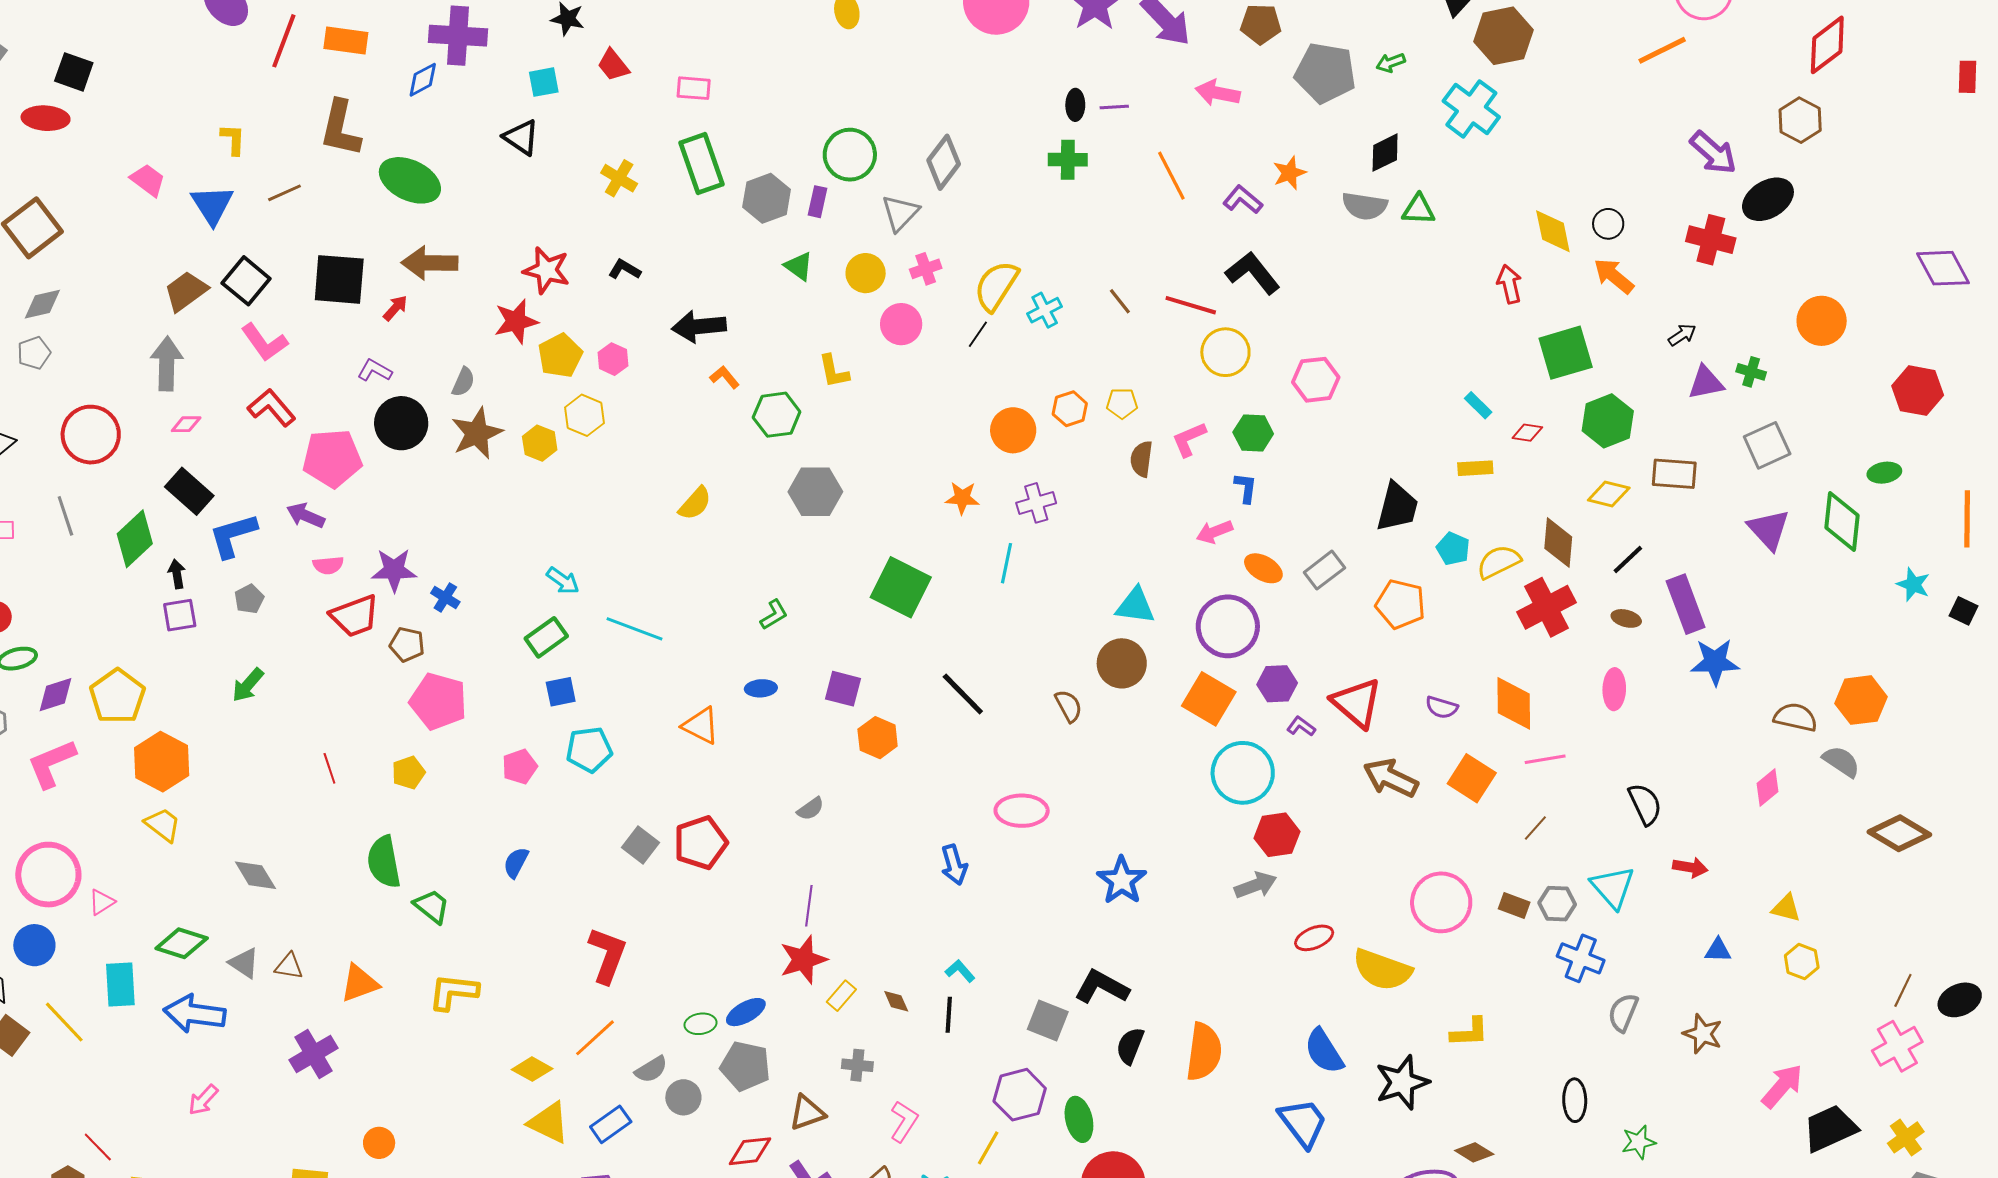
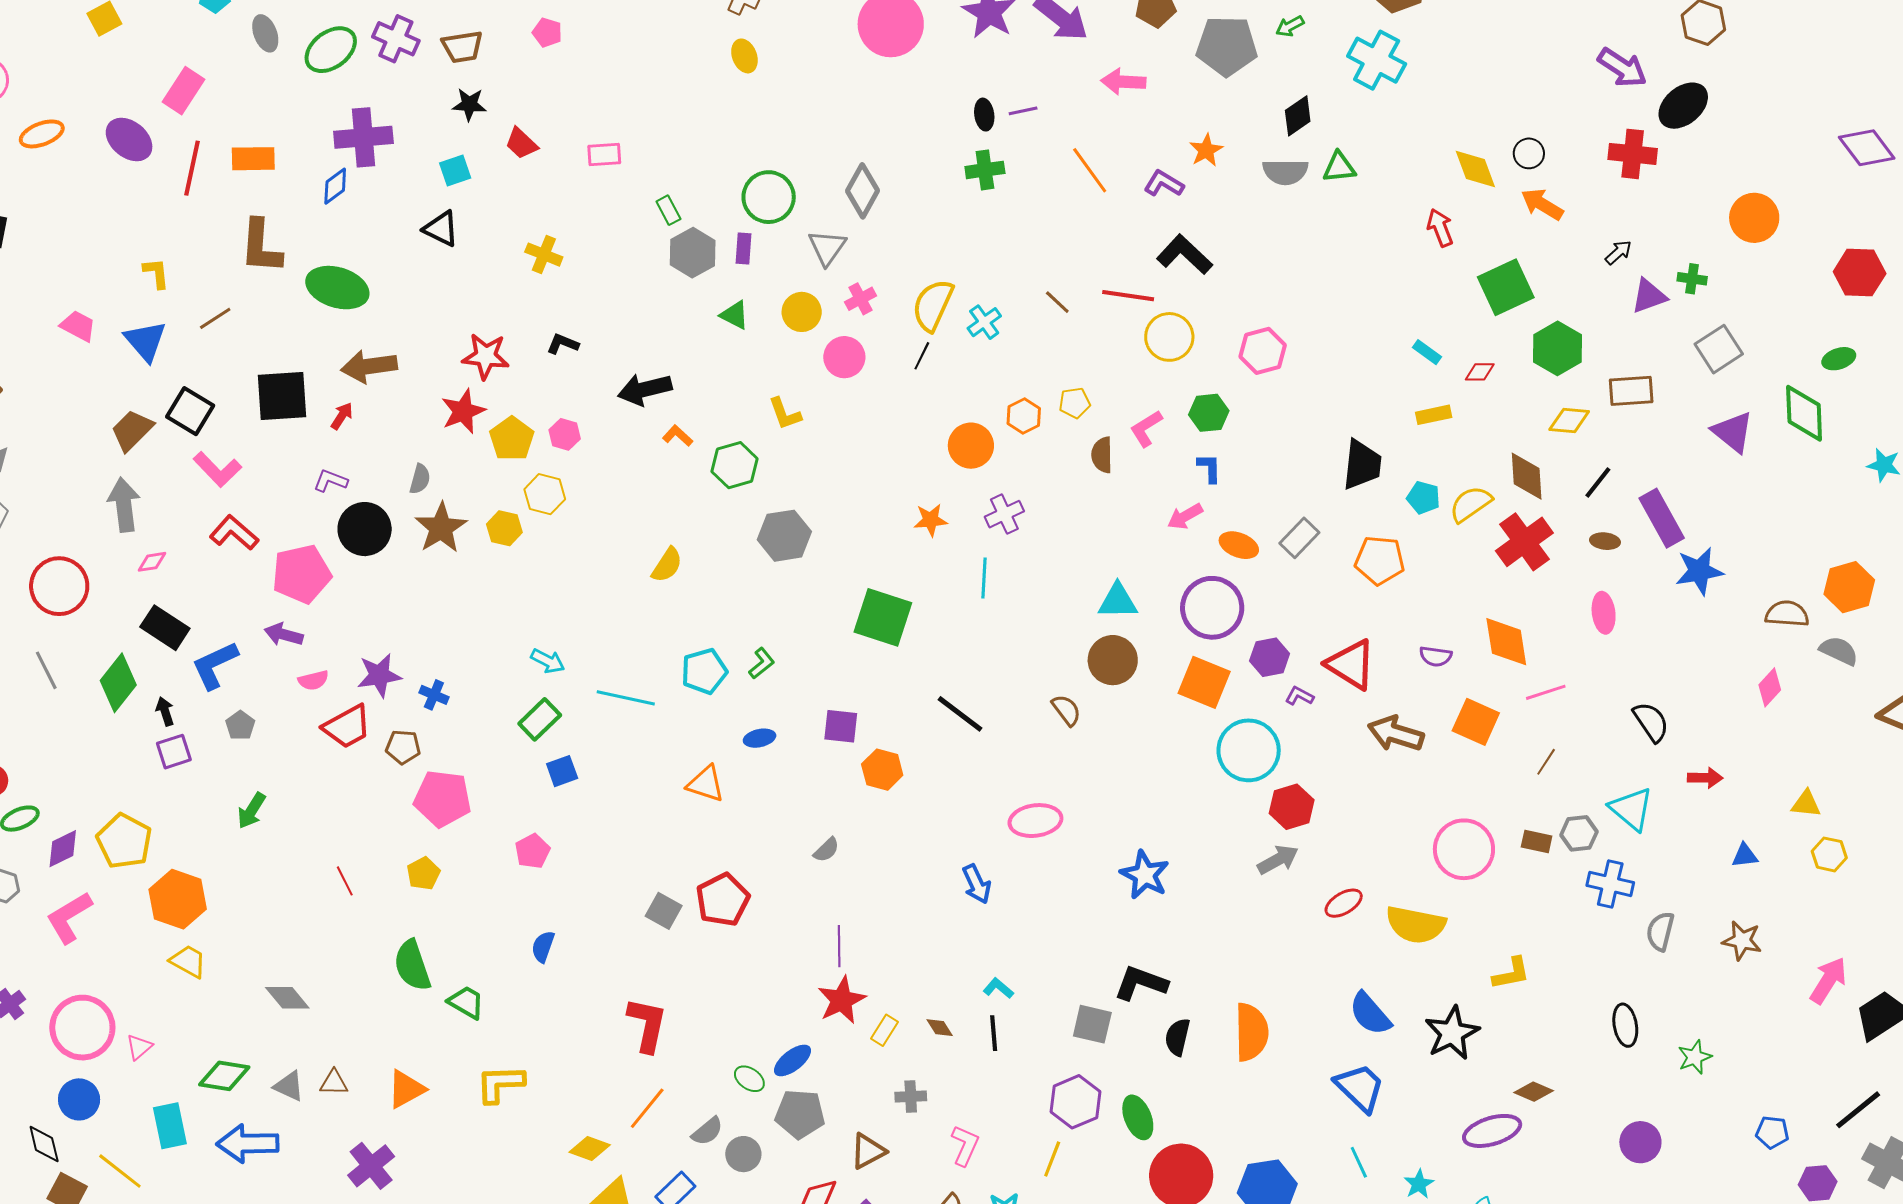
green rectangle: (702, 163) -> (668, 210), moved, size x0.5
cyan pentagon: (589, 750) -> (704, 671), moved
green ellipse: (701, 1024) -> (749, 1079), turned 52

